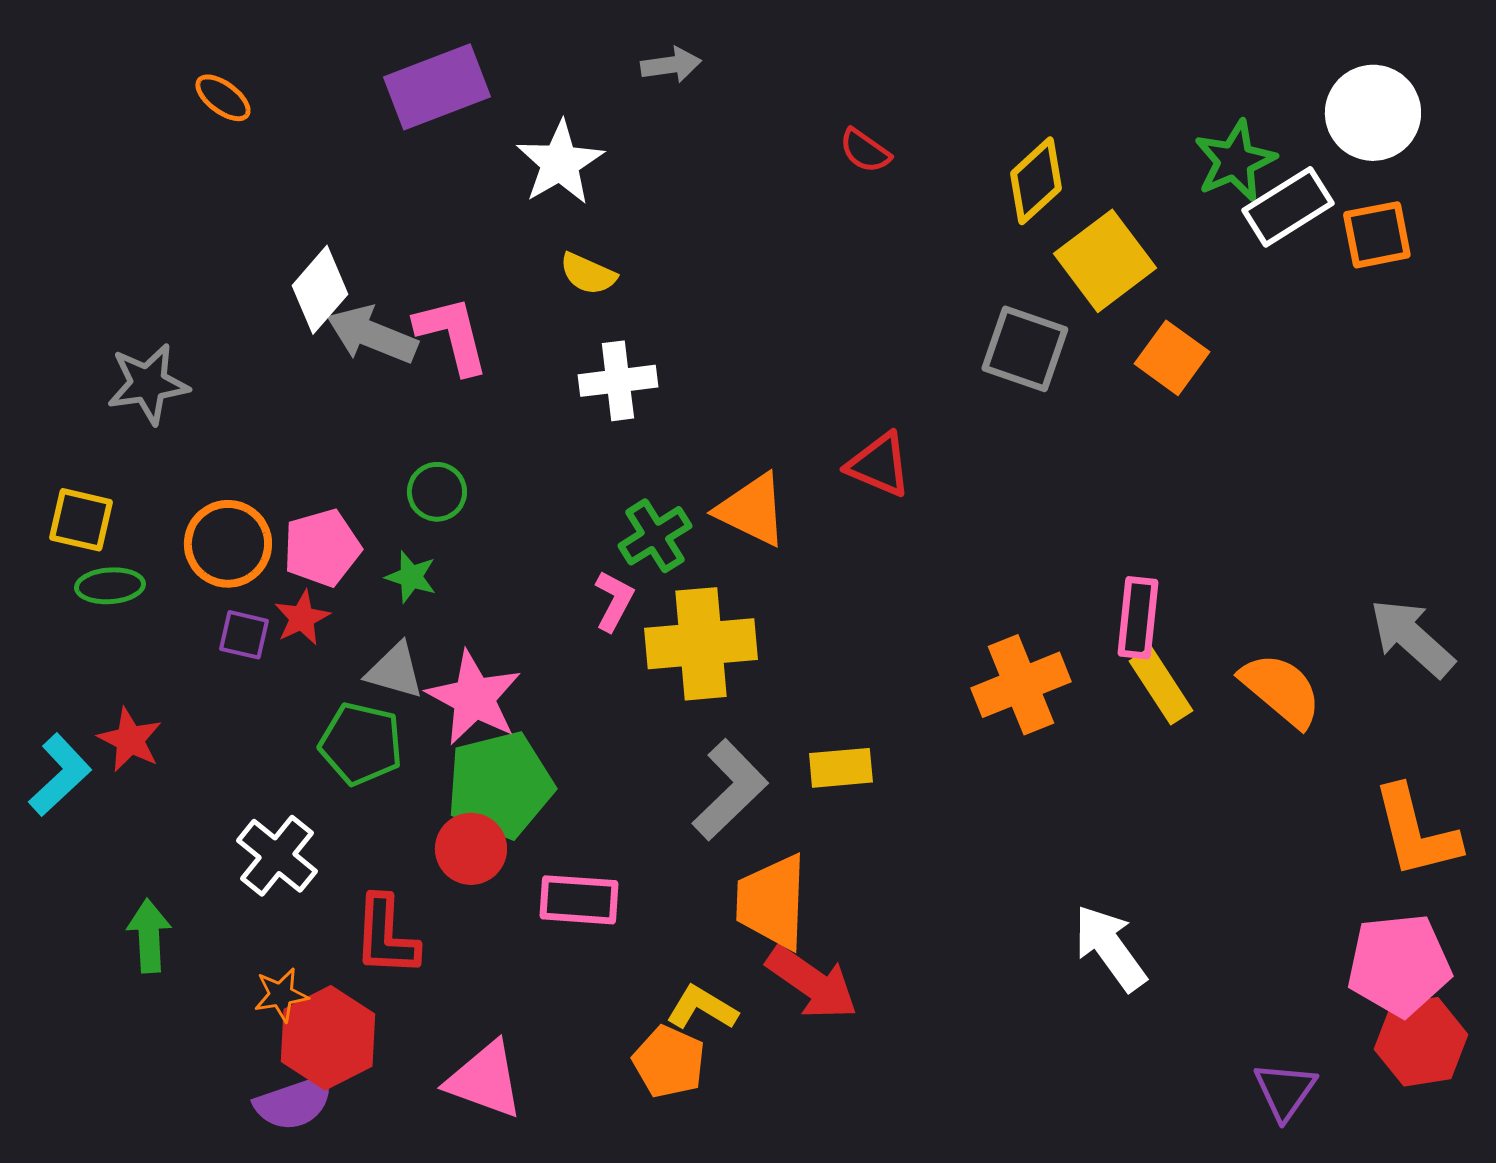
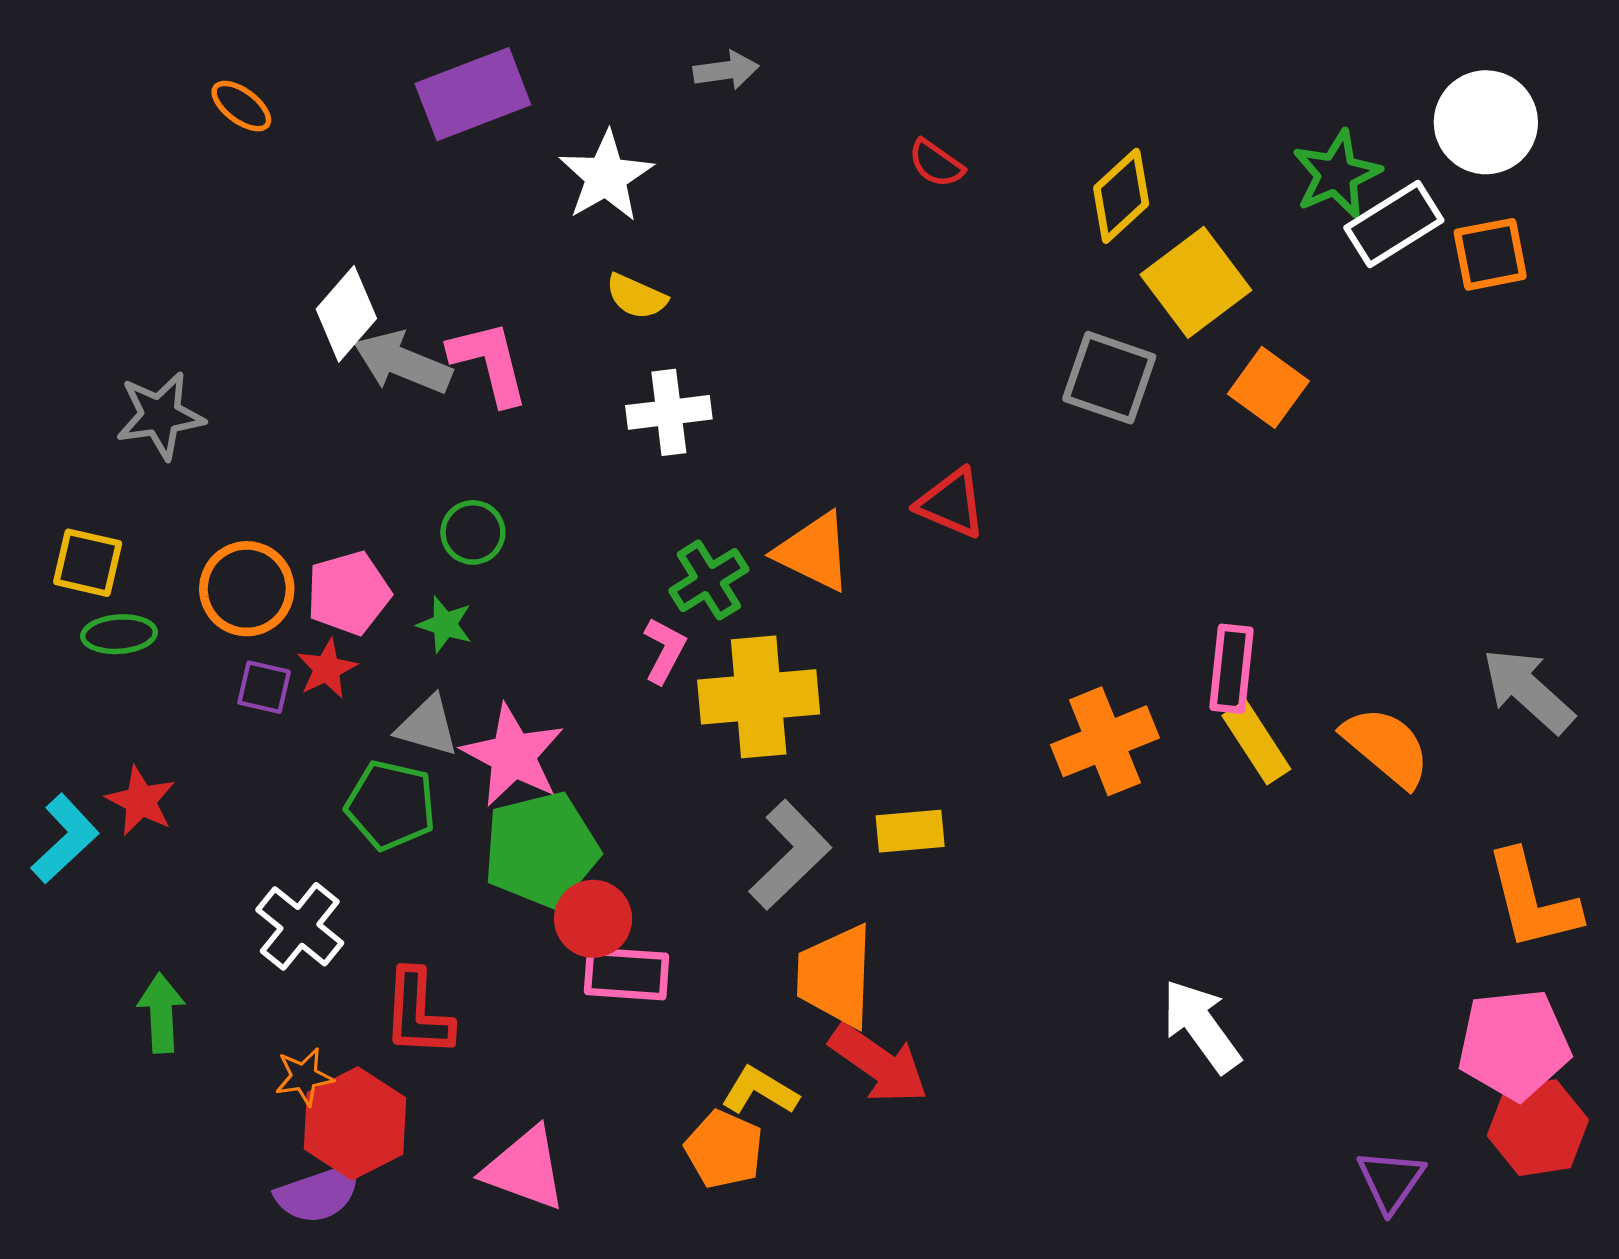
red circle: (471, 849) -> (593, 919), moved

